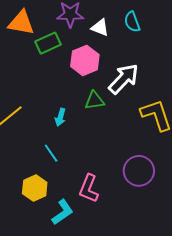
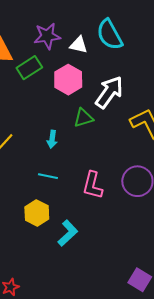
cyan semicircle: (132, 22) -> (110, 35), size x1.5
cyan line: (51, 153) -> (48, 176), turned -36
pink L-shape: (89, 188) -> (93, 185), moved

